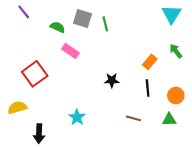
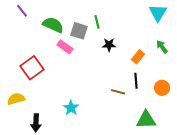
gray square: (82, 18) -> (79, 31), moved
green semicircle: (57, 27) -> (53, 25), size x1.5
black star: (112, 80) -> (109, 45), moved
brown line: (133, 118) -> (118, 92), moved
green triangle: (169, 119) -> (146, 120), moved, size x1.5

